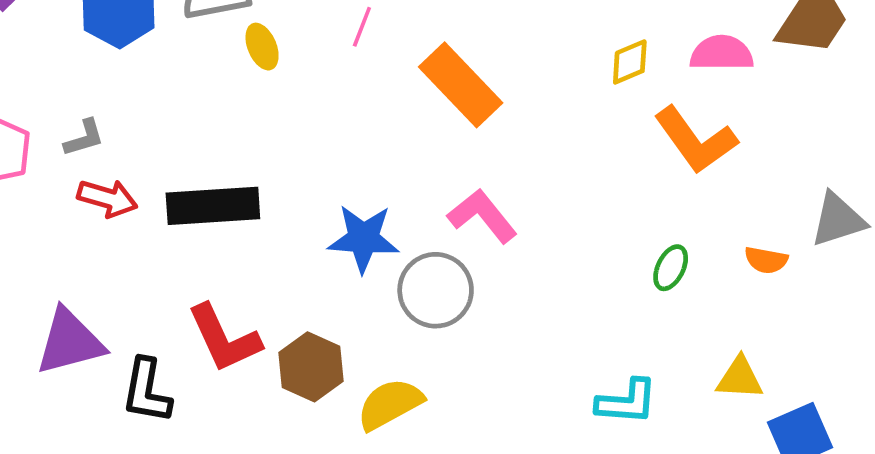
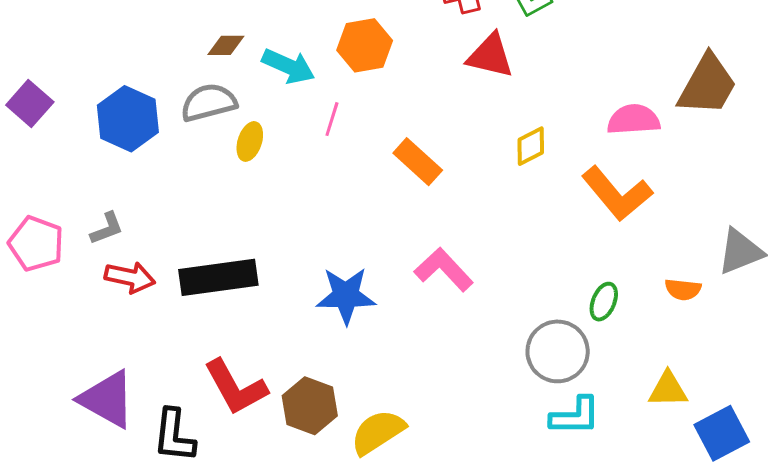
yellow ellipse: (262, 47) -> (250, 141), turned 45
yellow diamond: (630, 62) -> (531, 146), moved
orange rectangle: (461, 85) -> (418, 162), size x0.7
gray circle: (436, 290) -> (558, 351), moved
purple triangle: (70, 342) -> (107, 399), turned 48

